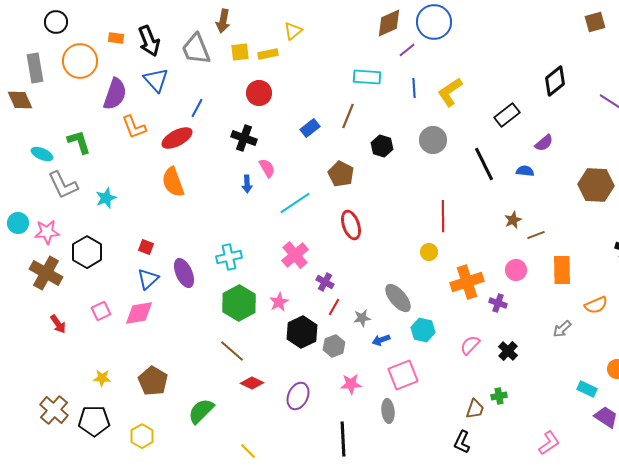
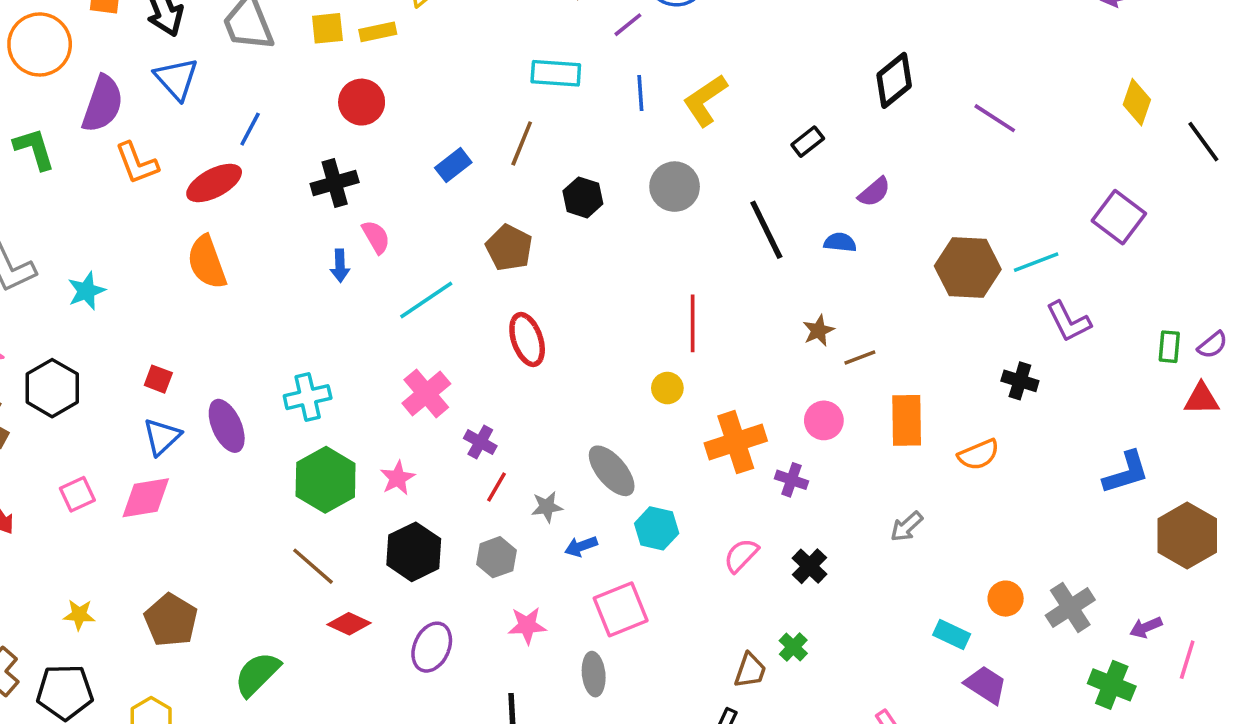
black rectangle: (507, 115) -> (808, 142), size x0.7
black cross: (244, 138) -> (335, 183), turned -35
green L-shape: (79, 142) -> (34, 149), moved
orange semicircle: (596, 305) -> (979, 455), moved
black hexagon: (302, 332) -> (414, 552), moved
green cross: (499, 396) -> (793, 647), turned -35

